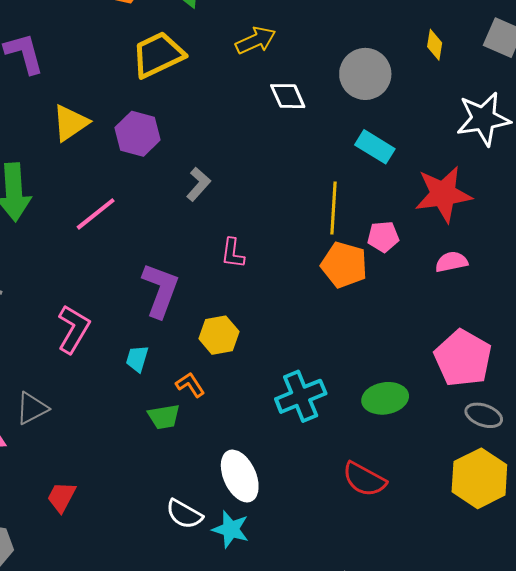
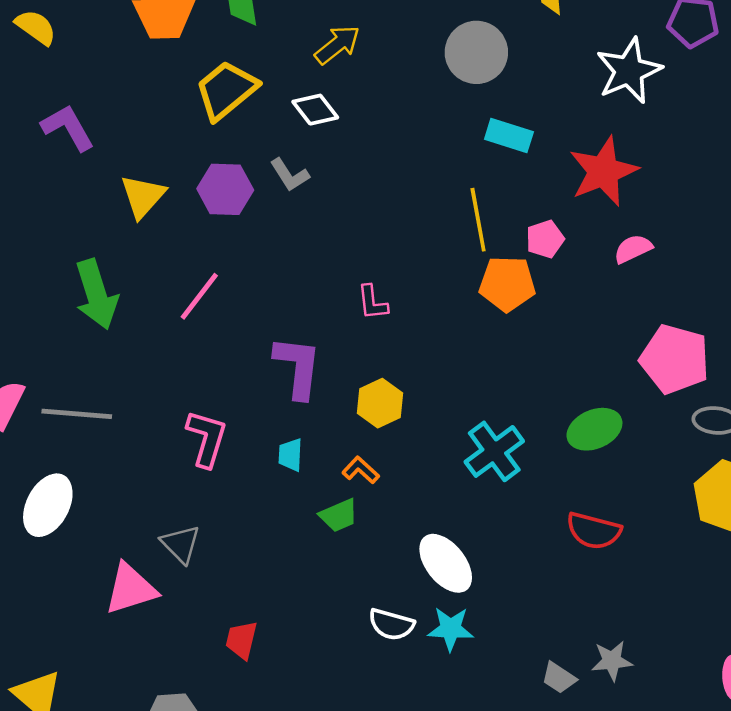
white diamond: (288, 96) -> (315, 110), moved
gray L-shape: (198, 184) -> (290, 175), moved, turned 120
gray triangle: (32, 408) -> (181, 544), turned -33

